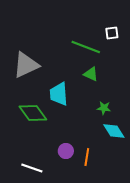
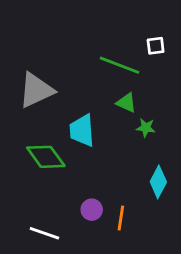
green star: (104, 108) -> (146, 128), moved
cyan diamond: (114, 131) -> (158, 182), turned 60

